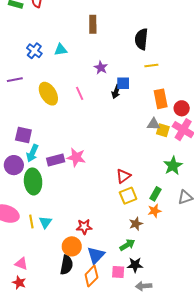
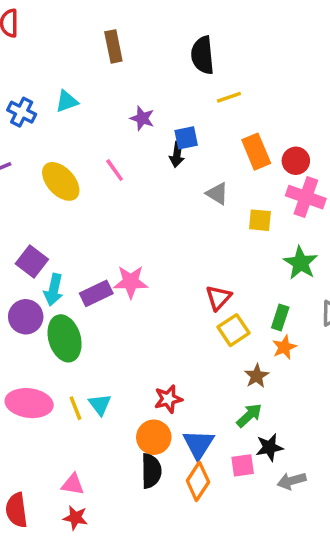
gray triangle: (154, 124) -> (217, 194), moved, turned 40
yellow square: (163, 130) -> (260, 220), moved
purple square: (23, 135) -> (32, 262), turned 36

